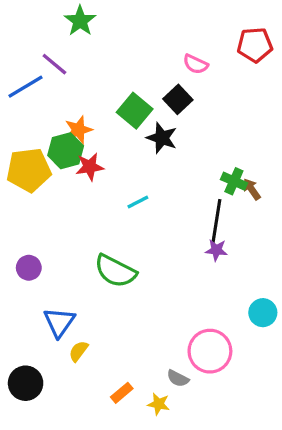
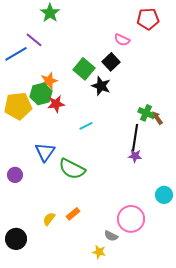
red pentagon: (255, 45) -> (148, 19), moved
purple circle: (29, 268) -> (15, 175), moved
blue triangle: (59, 322) -> (45, 152), moved
orange rectangle: (122, 393) -> (73, 214), moved

